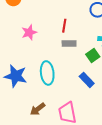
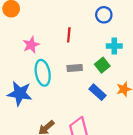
gray rectangle: (69, 43) -> (75, 68), moved
cyan ellipse: (47, 73) -> (43, 73), moved

